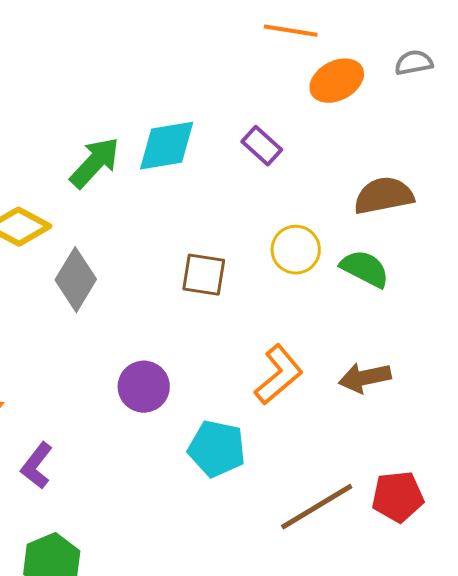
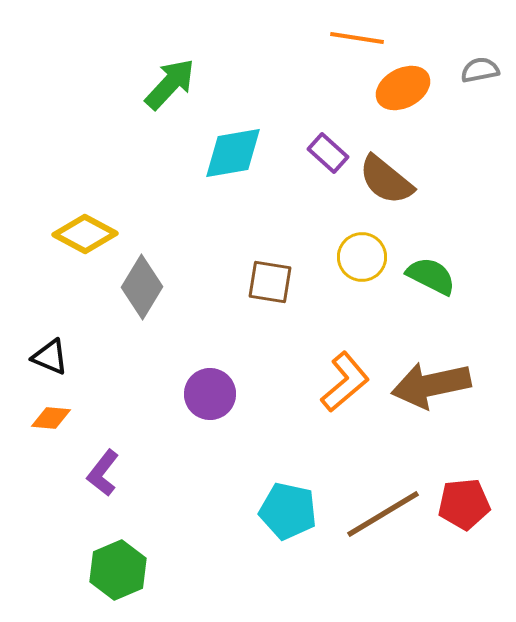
green arrow: (95, 163) -> (170, 84), moved
brown semicircle: (384, 196) -> (386, 180), moved, turned -130
brown arrow: (365, 378) -> (431, 385), size x1.5
cyan pentagon: (217, 449) -> (288, 511), moved

